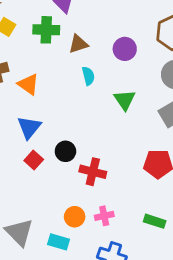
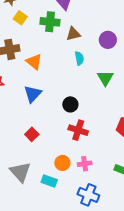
black circle: (65, 151) -> (70, 104), moved
red square: (34, 160) -> (32, 134), moved

